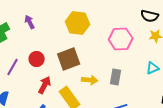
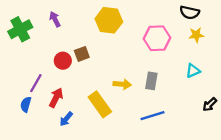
brown square: (69, 59) -> (82, 54), moved, size x0.6
purple line: (13, 67) -> (36, 83), moved
red arrow: (45, 85) -> (56, 98), moved

